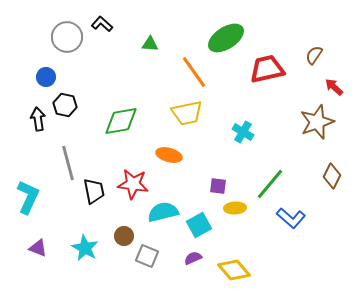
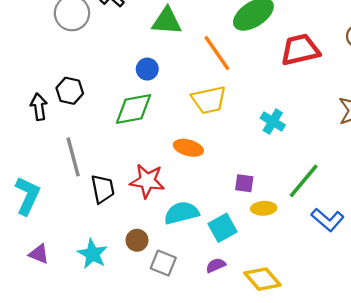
green triangle: (150, 44) -> (167, 21), size x1.6
blue circle: (46, 77) -> (147, 69), moved

